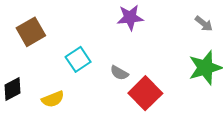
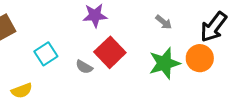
red square: (145, 93) -> (110, 52), moved

